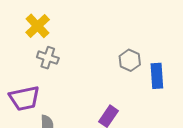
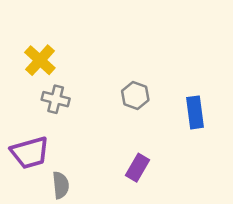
gray hexagon: (130, 60) -> (135, 96), moved

